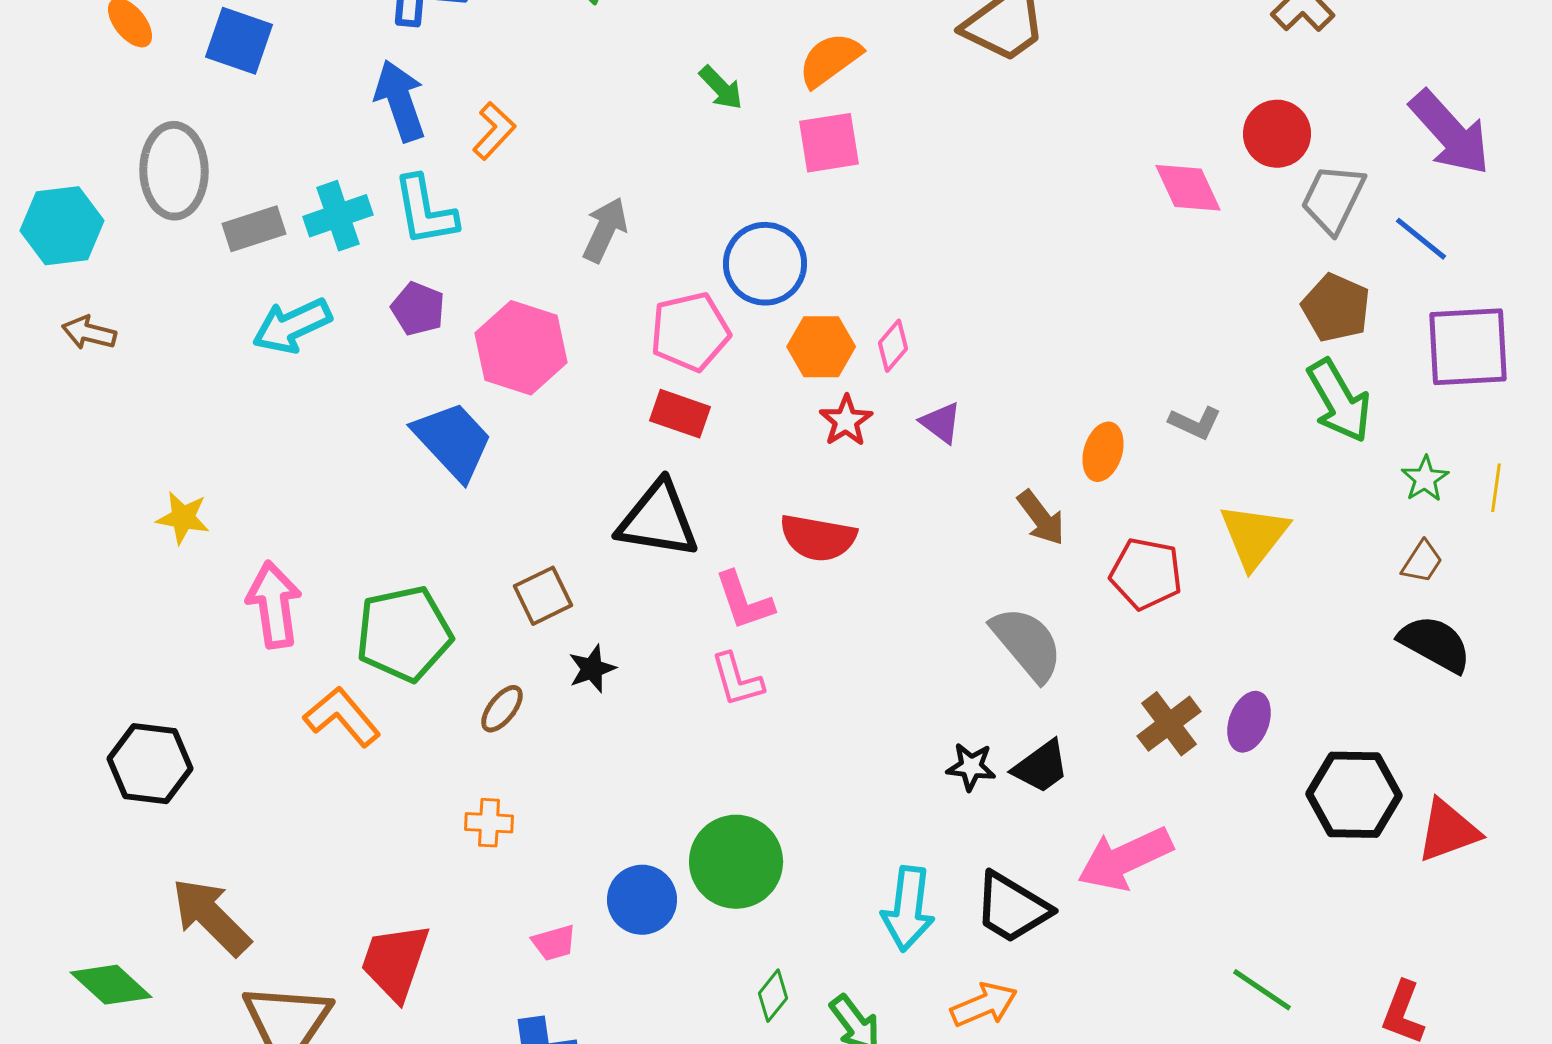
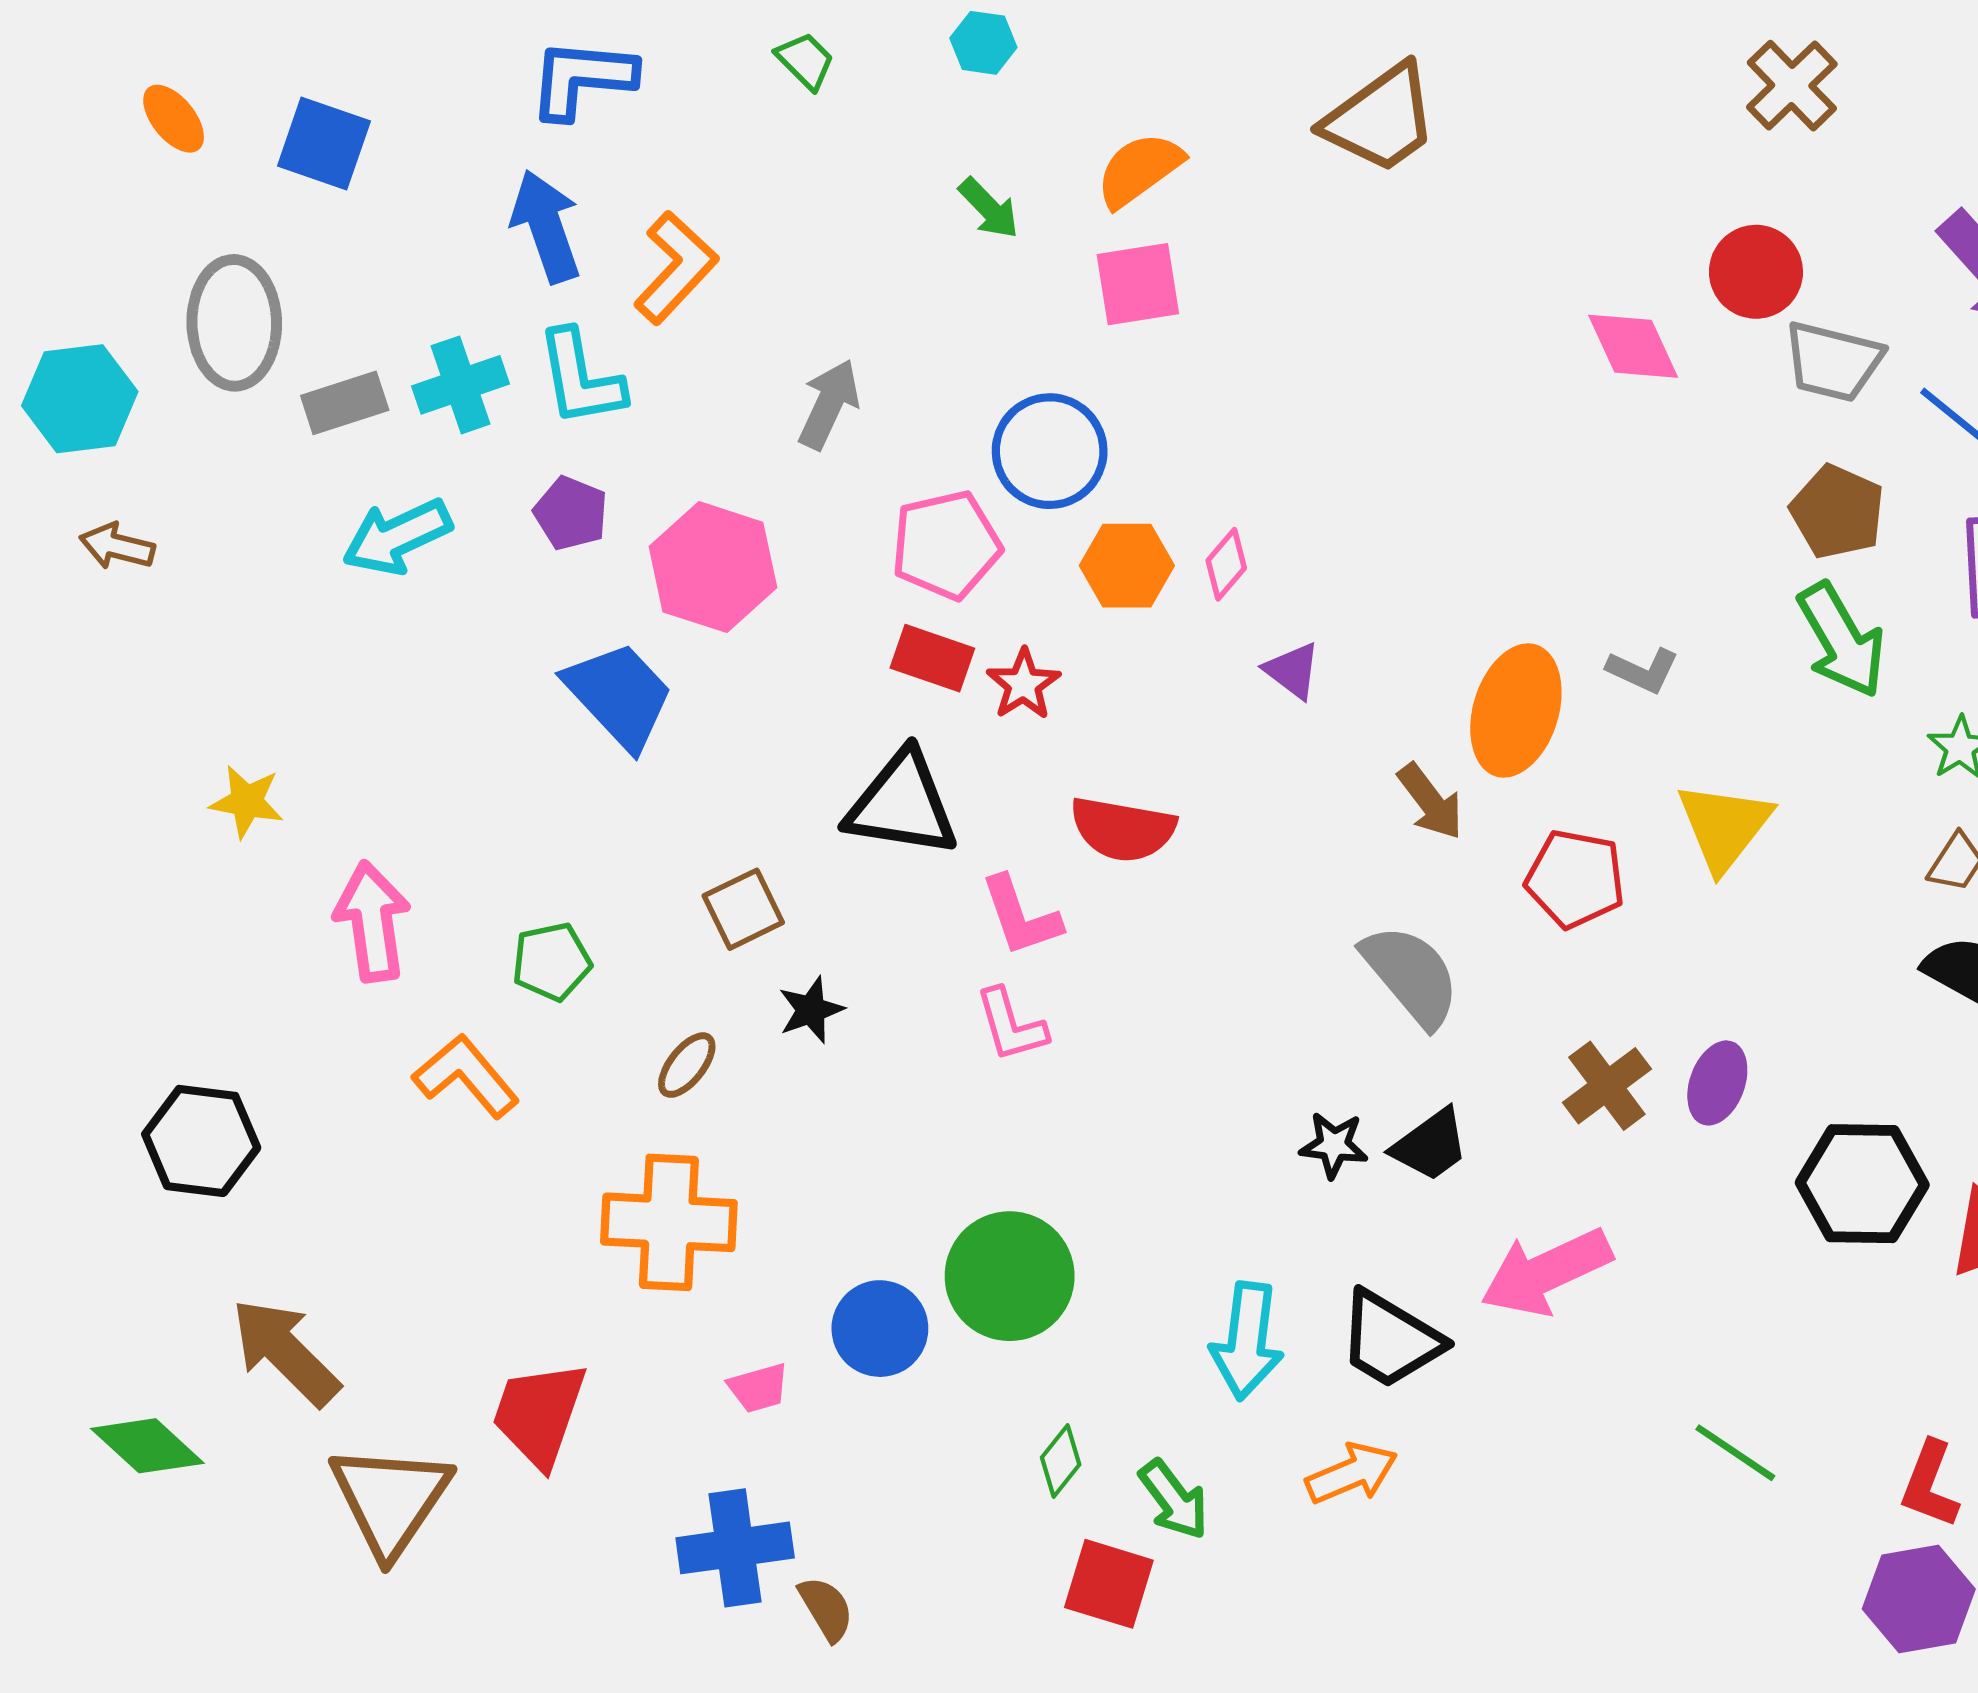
orange L-shape: (494, 131) -> (676, 268), size x1.4
gray trapezoid: (1333, 199) -> (1833, 361), turned -102
red star: (846, 421) -> (1023, 684), moved
orange ellipse: (1103, 452) -> (1516, 710), size x1.6
green pentagon: (404, 634) -> (552, 962), size x0.6
orange cross: (489, 823) -> (669, 1222), size x2.0

